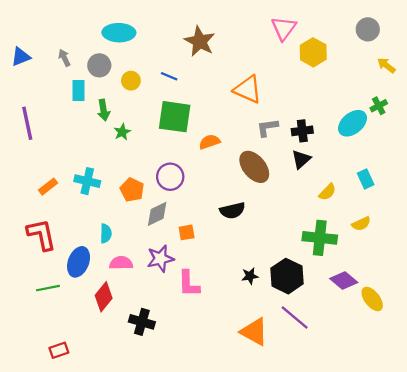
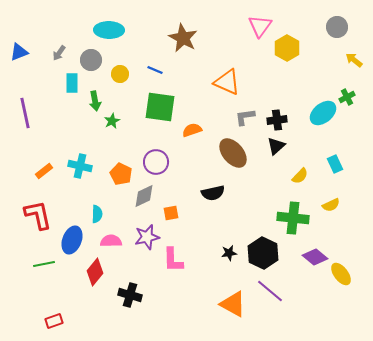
gray arrow: (64, 58) -> (59, 53), turned -119

